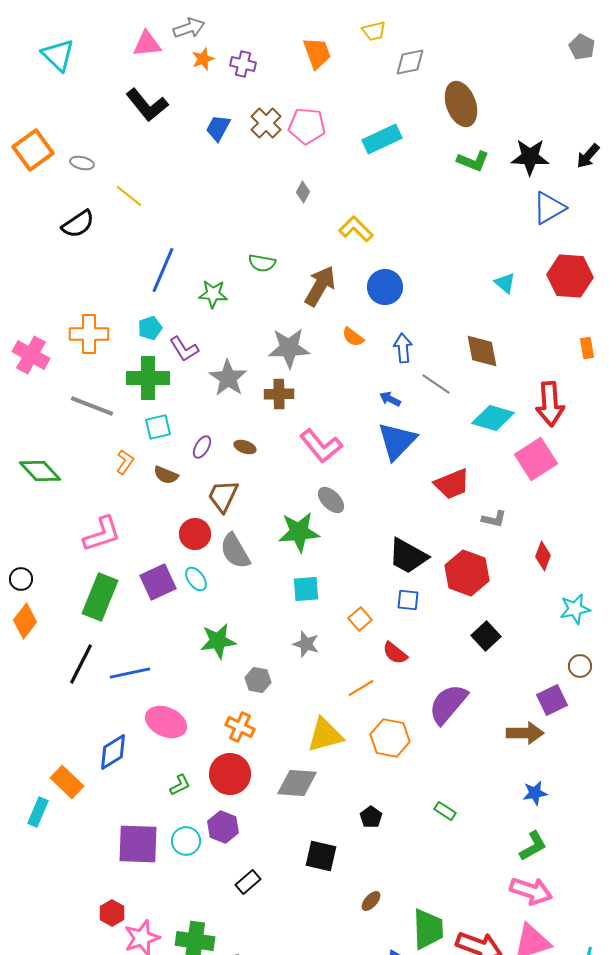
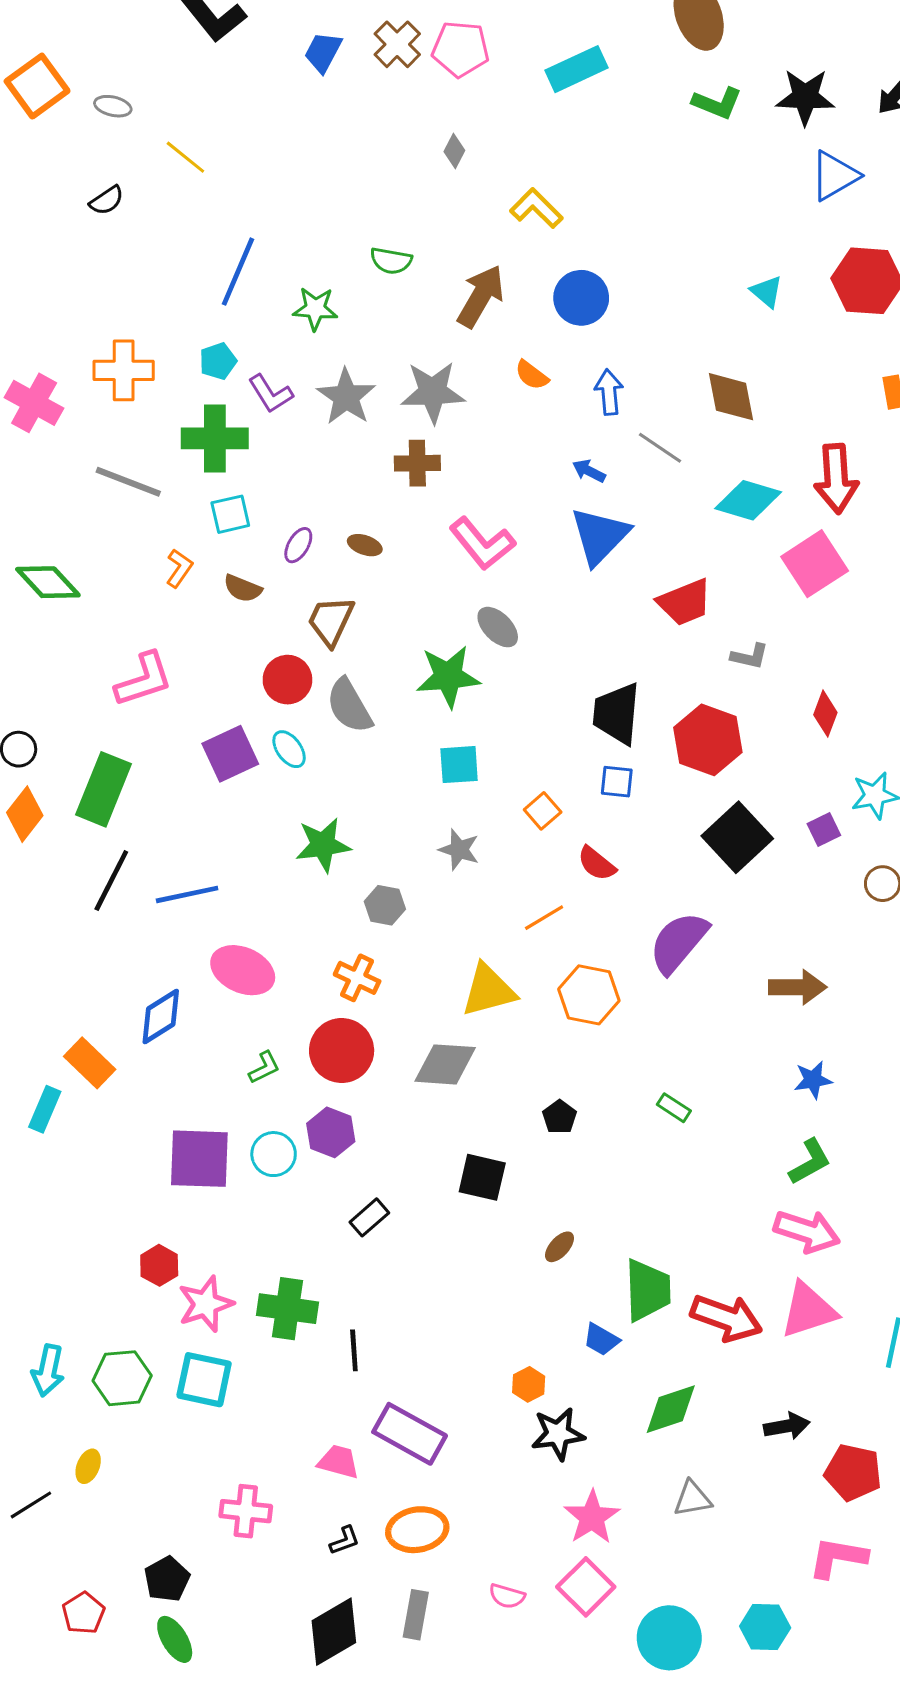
black semicircle: (78, 224) -> (107, 200), size x0.7
gray star: (228, 378) -> (346, 397), moved
black trapezoid: (408, 556) -> (617, 714), turned 66
green rectangle: (100, 597) -> (104, 789), moved
black square: (486, 636) -> (737, 837), size x1.5
purple square: (552, 700) -> (824, 830), moved, size x0.7

